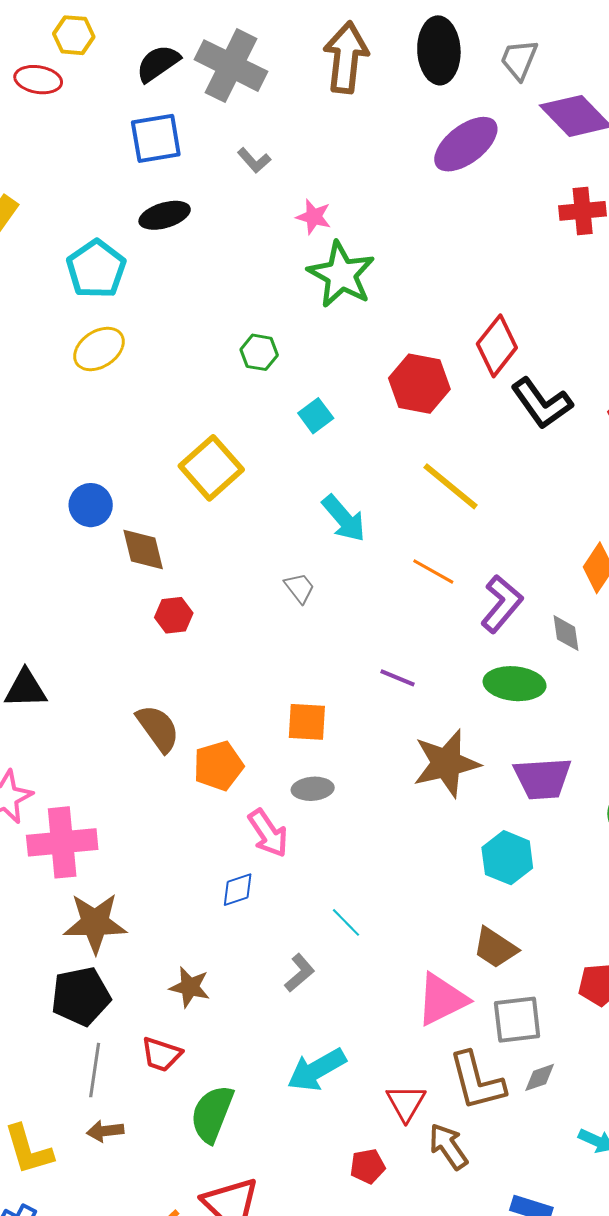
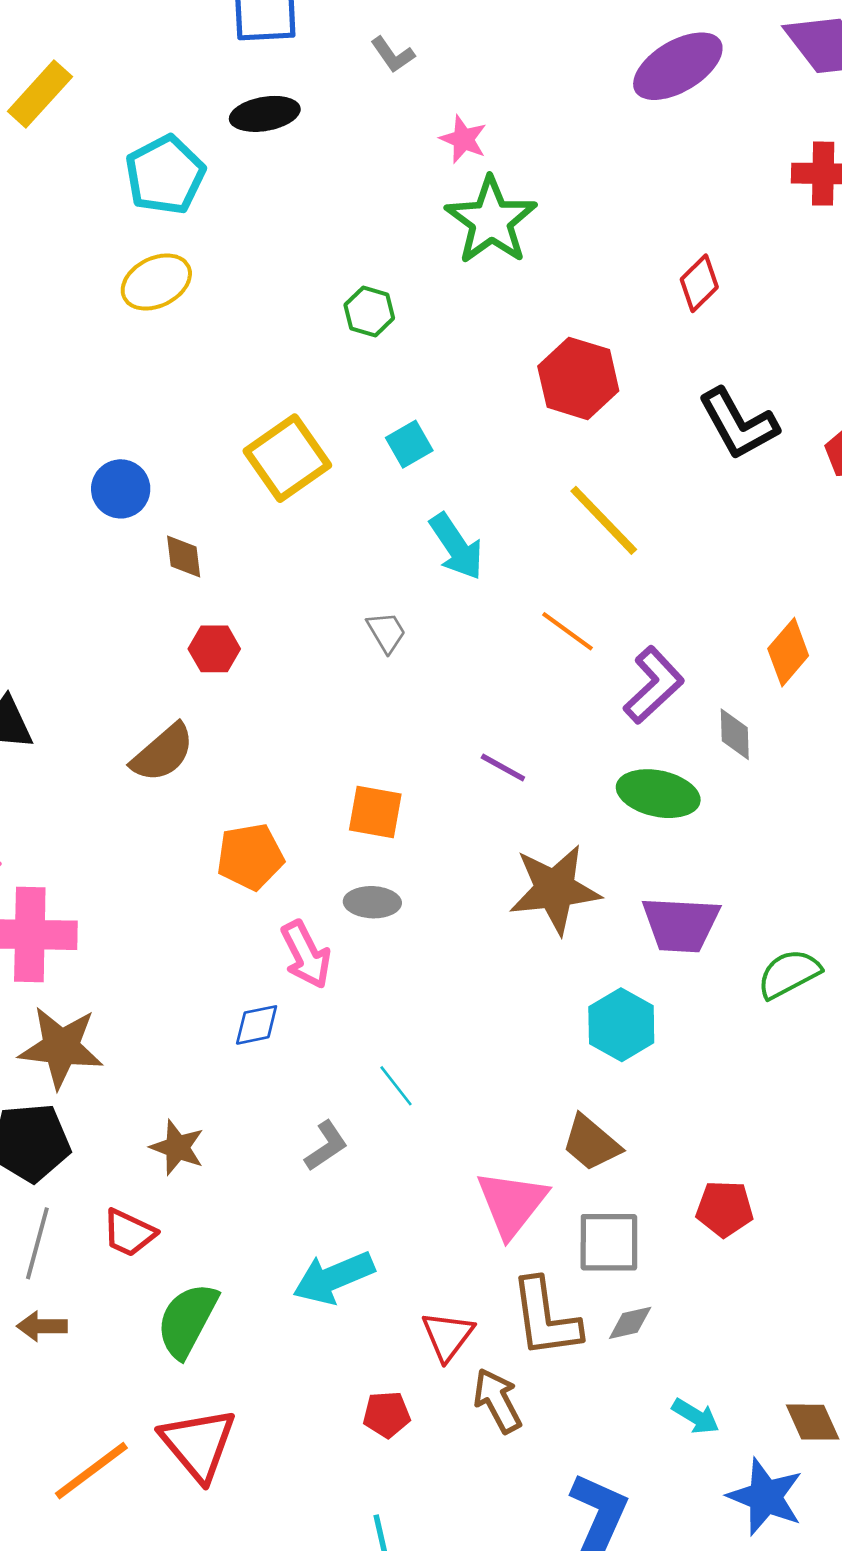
red diamond: (497, 346) -> (699, 283), moved, size x0.7
cyan square: (316, 416) -> (409, 444), moved
brown diamond: (143, 550) -> (184, 556), size x0.7
brown semicircle: (158, 728) -> (163, 753), moved, turned 78
pink triangle: (442, 999) -> (512, 1204), turned -32

